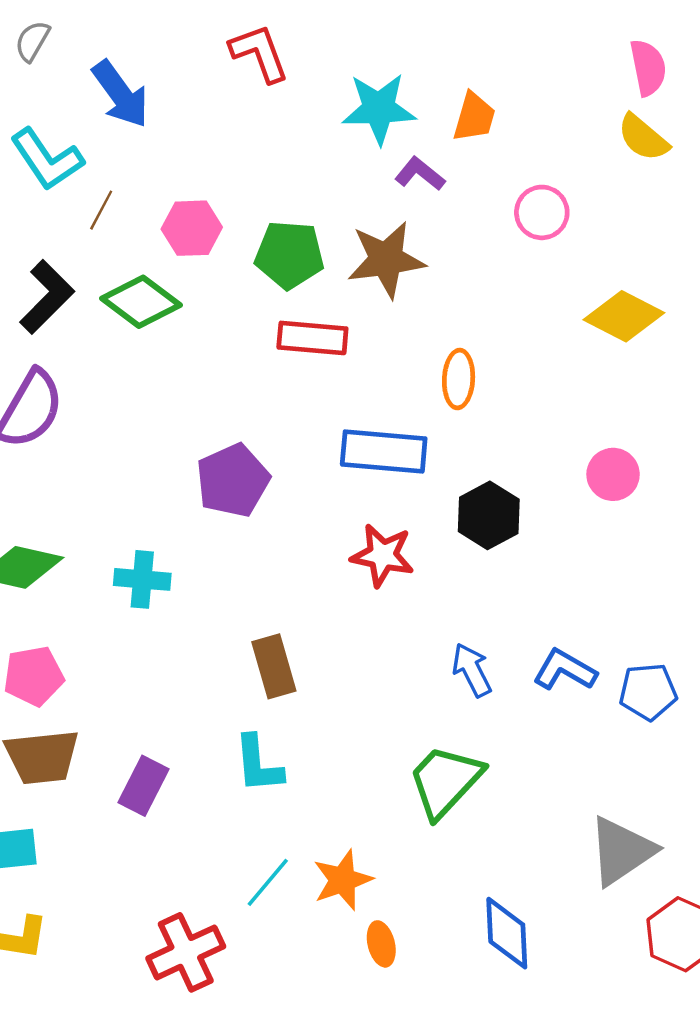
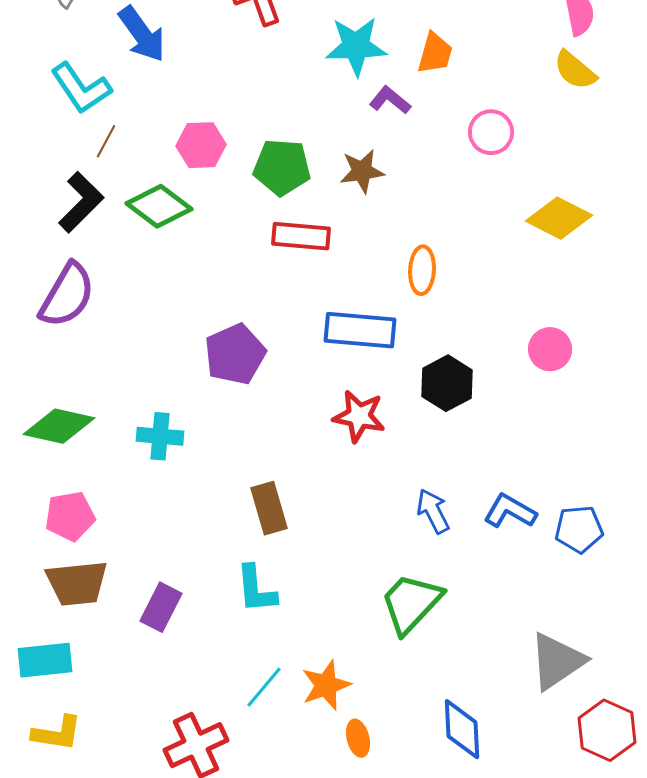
brown line: (101, 210) -> (106, 141), moved
brown star: (386, 260) -> (362, 171), size x0.7

